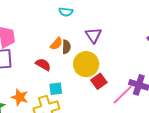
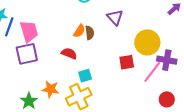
yellow circle: (86, 64) -> (147, 42), moved
red square: (99, 81) -> (127, 62), turned 35

